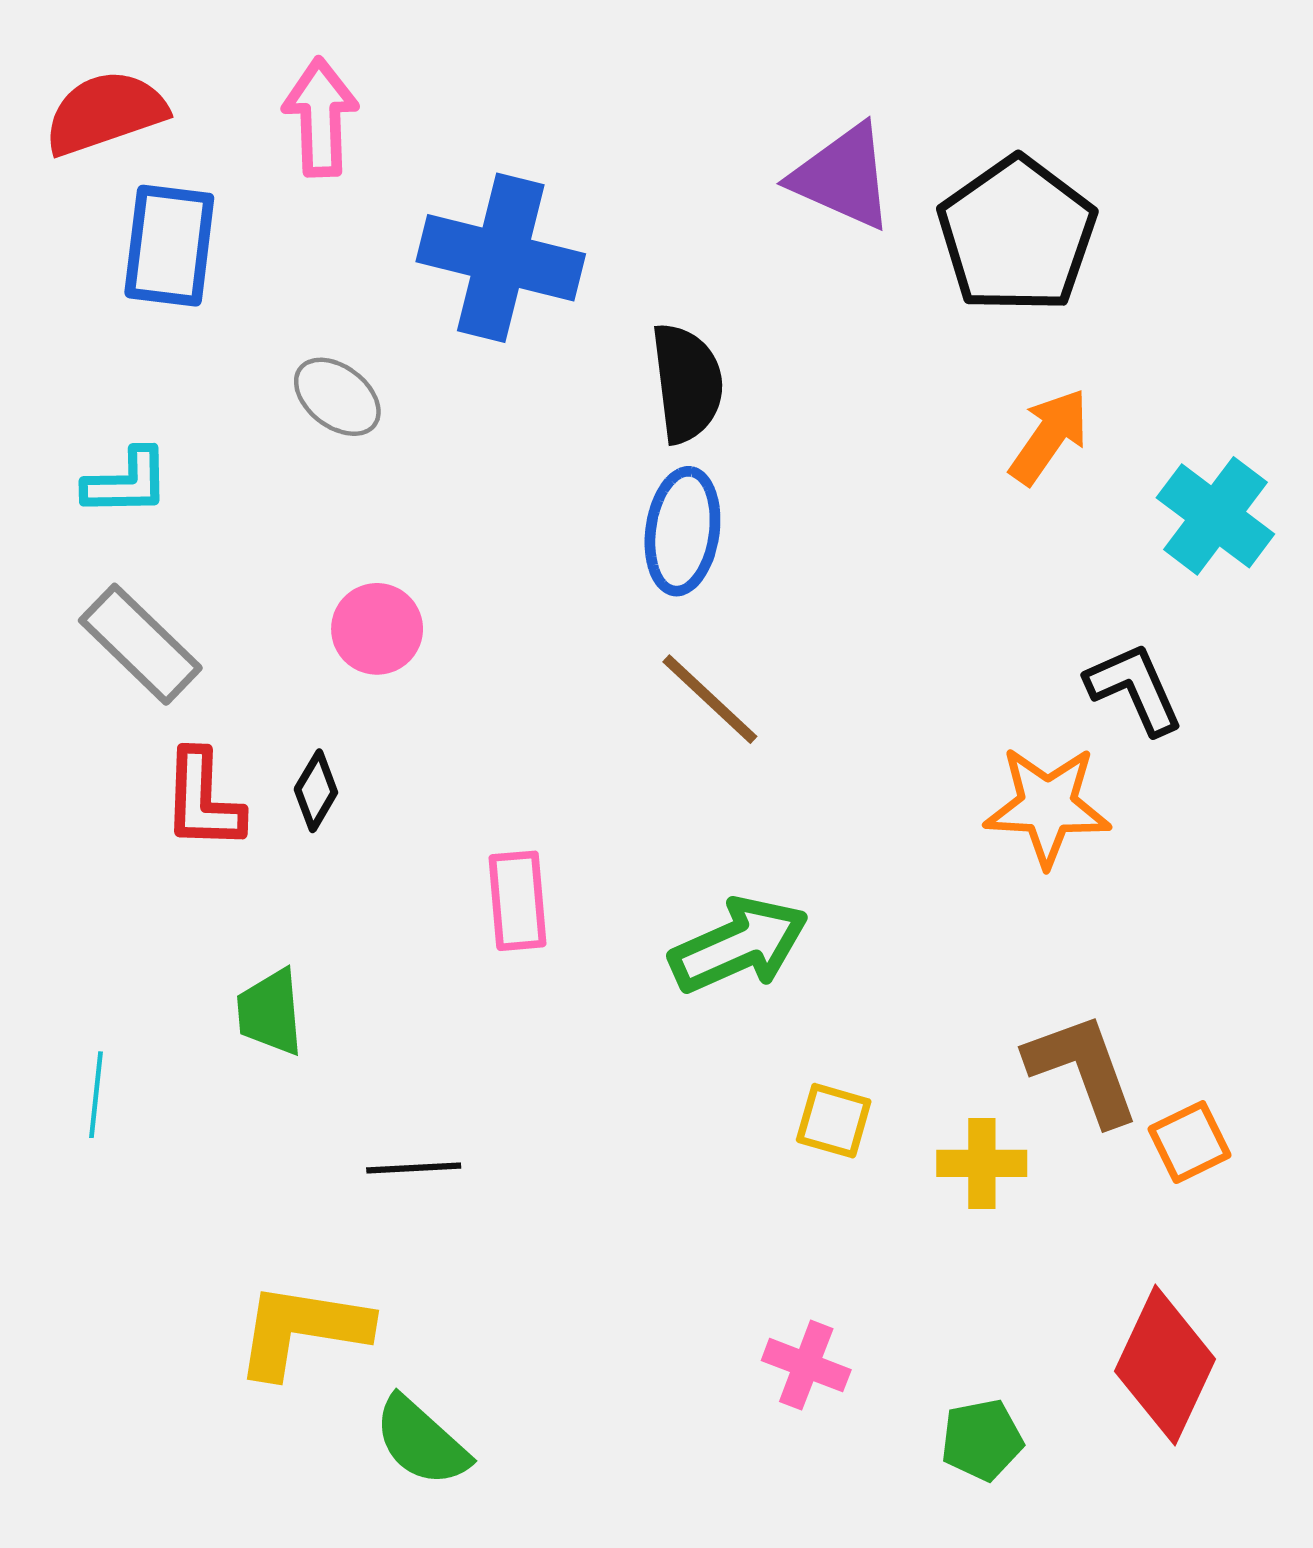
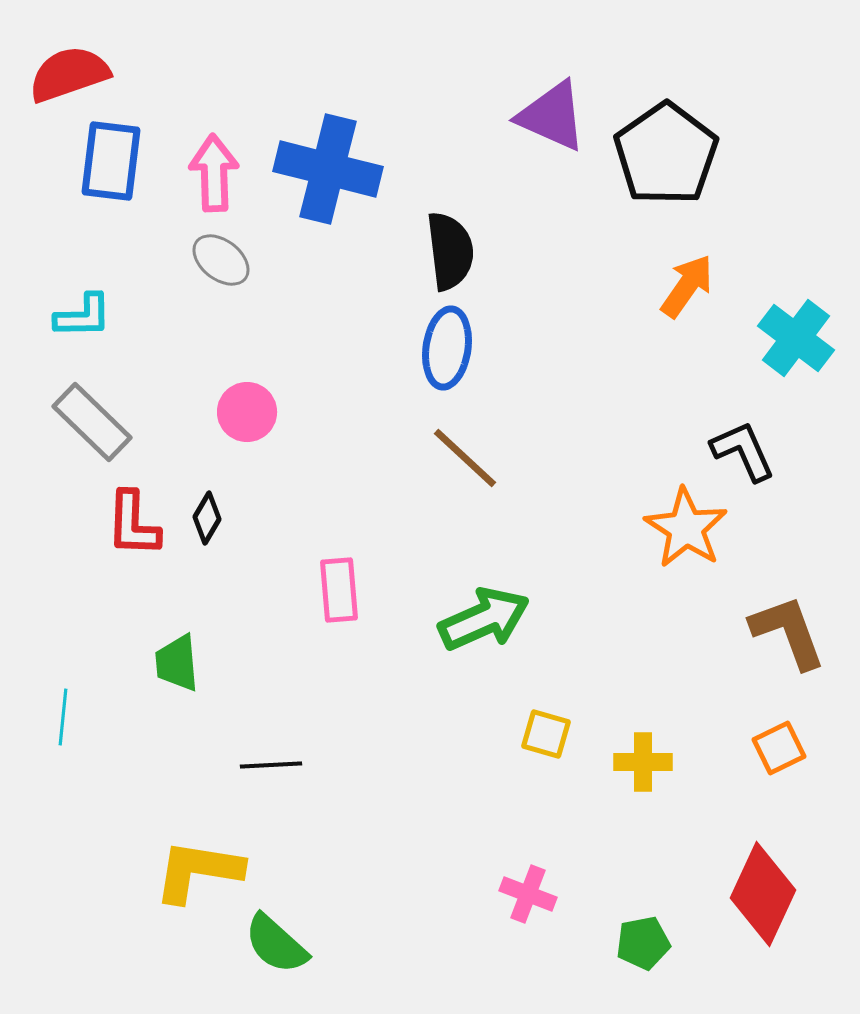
pink arrow: (321, 117) -> (214, 173), moved
orange star: (1047, 806) -> (686, 528), turned 30
brown L-shape: (1083, 1069) -> (788, 632), moved

